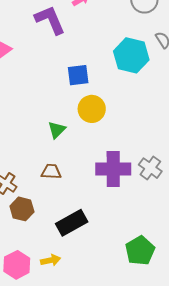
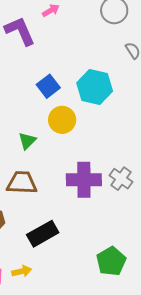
cyan hexagon: (131, 55) -> (95, 87), moved
blue square: (78, 75) -> (48, 86), turned -30
brown trapezoid: (51, 172) -> (22, 183), size x1.5

